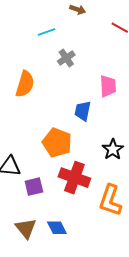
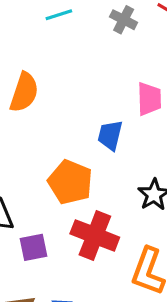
gray cross: (66, 58) -> (124, 20), moved, turned -30

